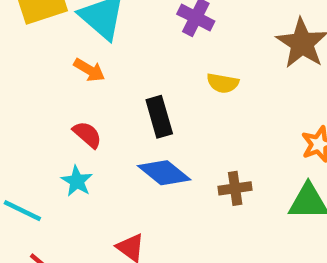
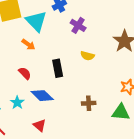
blue diamond: (164, 173) -> (42, 96), moved
cyan star: (77, 181) -> (17, 103), moved

